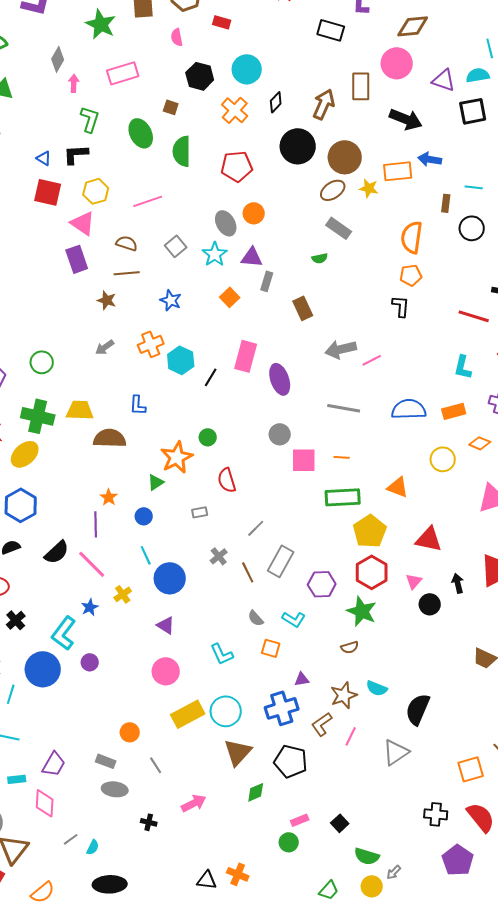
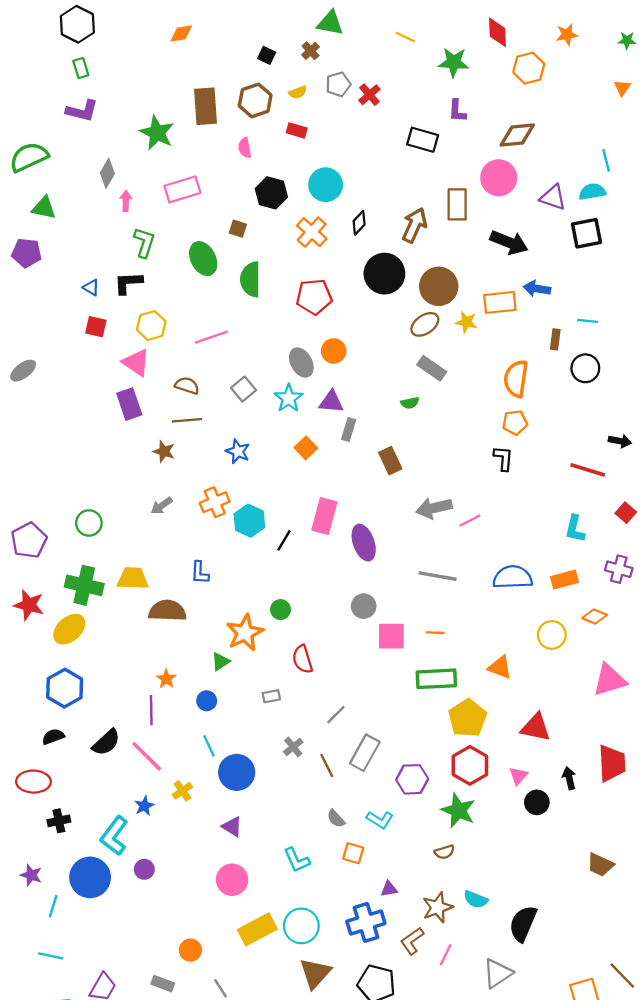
red square: (48, 192) -> (96, 327), size x0.7
black cross: (16, 620) -> (59, 821), turned 30

